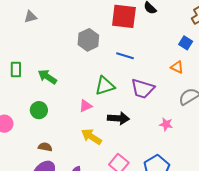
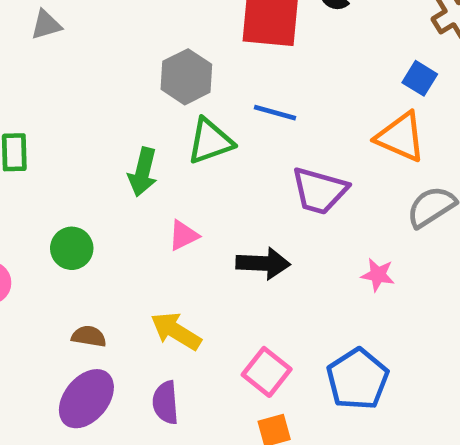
orange triangle: (177, 67) -> (401, 137), size x1.6
green arrow: (47, 77) -> (143, 172), moved, turned -108
green triangle: (105, 86) -> (210, 141), moved
yellow arrow: (91, 137) -> (176, 331), moved

